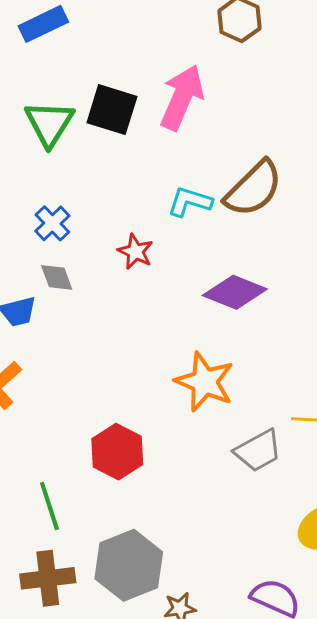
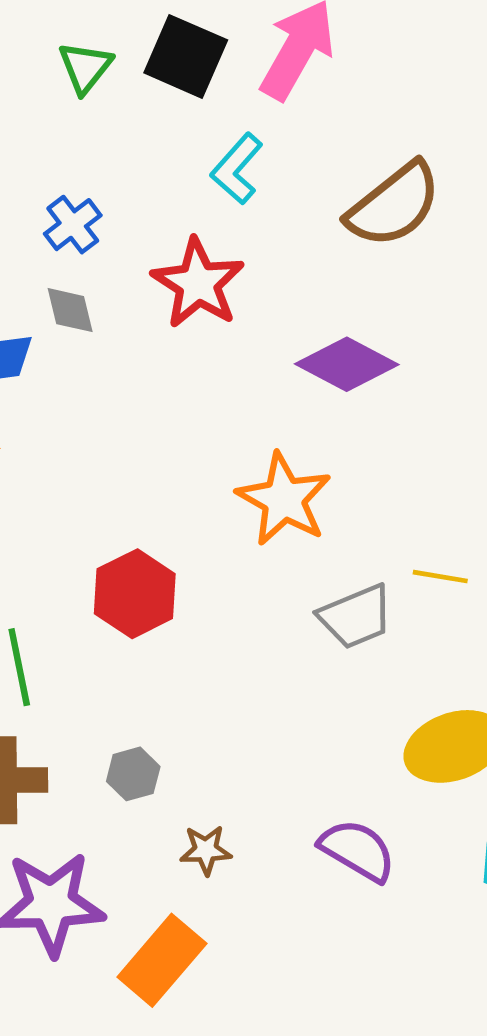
green triangle: (49, 123) -> (85, 67), size x0.7
cyan L-shape: (190, 202) -> (237, 169), moved, turned -72
red star: (135, 252) -> (198, 283), size x1.6
gray hexagon: (129, 565) -> (133, 774), size x0.5

